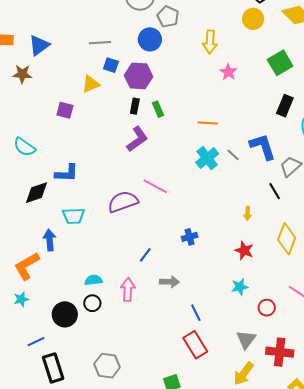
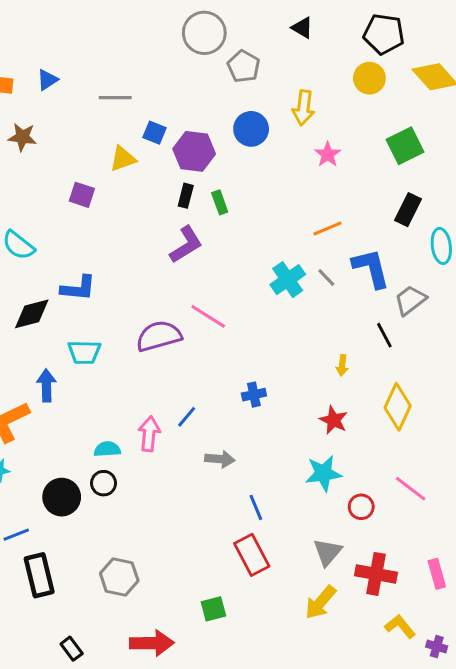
blue circle: (150, 39) -> (251, 129), moved
gray line: (100, 43) -> (115, 98), moved
blue triangle: (39, 45) -> (47, 80), moved, size x0.7
orange line: (208, 123) -> (327, 229), moved, turned -30
cyan star: (240, 287) -> (323, 473), size x1.4
pink arrow: (128, 290) -> (149, 434), moved

